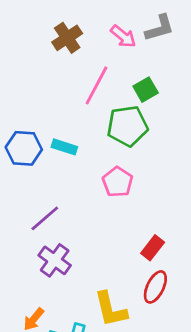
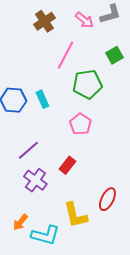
green square: (146, 90) -> (114, 55), moved
cyan rectangle: (64, 147) -> (42, 99), turned 48
red rectangle: (153, 248) -> (67, 165), moved

